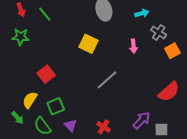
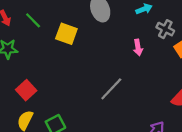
yellow square: (88, 44) -> (66, 34), moved
red square: (46, 74) -> (26, 90), moved

